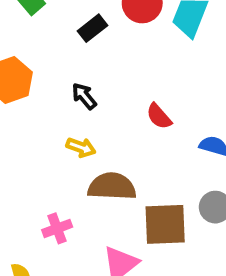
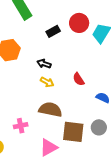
black arrow: (84, 96) -> (44, 64), turned -40
yellow arrow: (81, 147) -> (47, 82), moved

